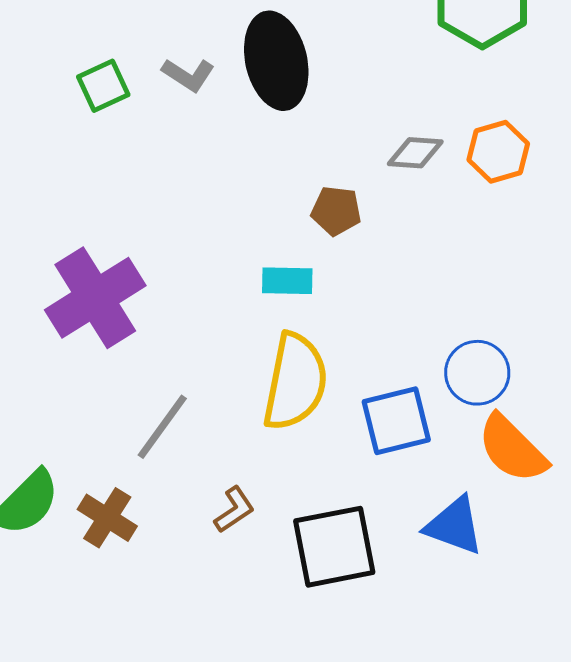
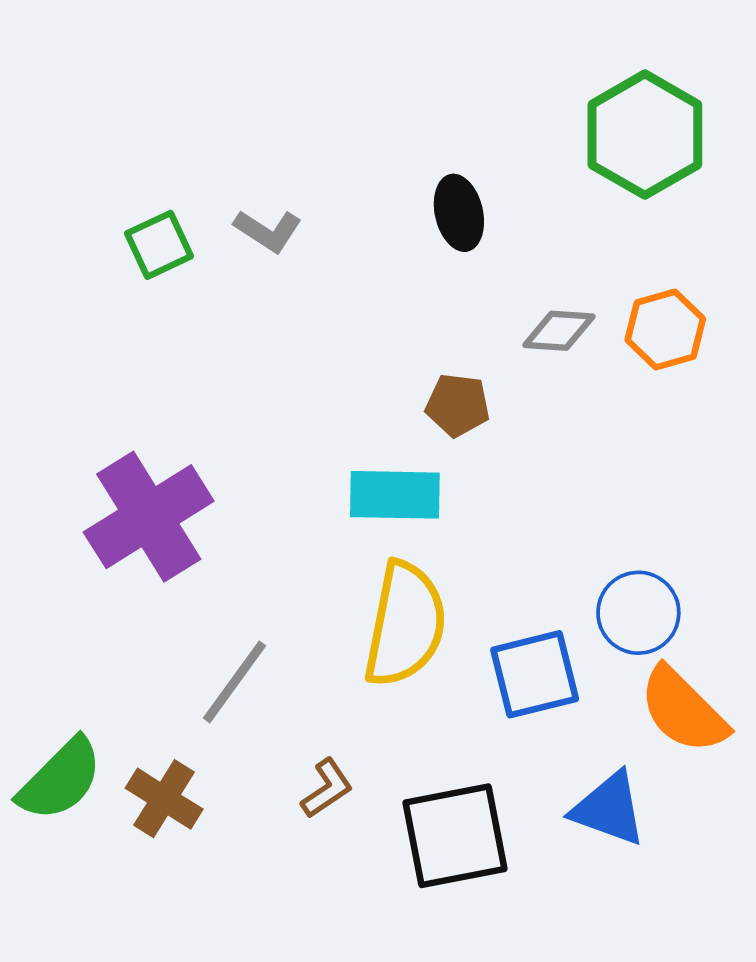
black ellipse: (276, 61) -> (459, 213), moved, size x0.6
cyan rectangle: (287, 281) -> (395, 495), size x1.4

